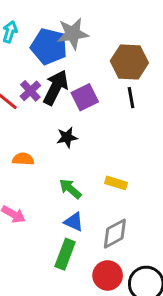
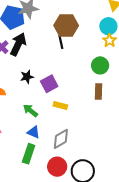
purple square: (85, 97) -> (49, 84), moved
black line: (131, 98) -> (61, 42), moved

